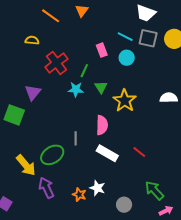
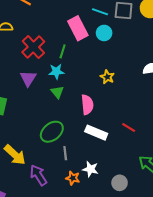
pink rectangle: (102, 50) -> (78, 28), size x1.6
green triangle: (101, 87) -> (57, 92), moved
purple triangle: (33, 92) -> (28, 78), moved
yellow star: (125, 101) -> (107, 77), size x0.6
gray line: (76, 138) -> (65, 153), moved
green ellipse: (52, 155) -> (52, 132), moved

